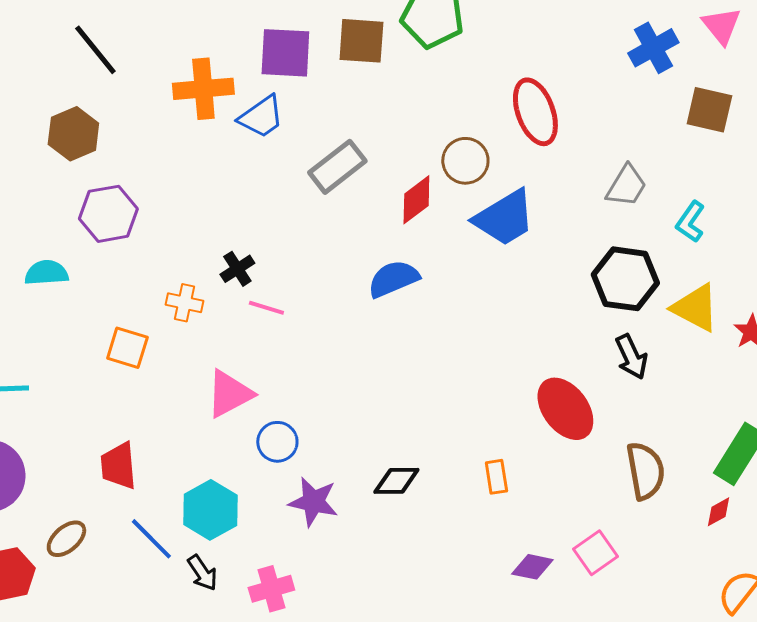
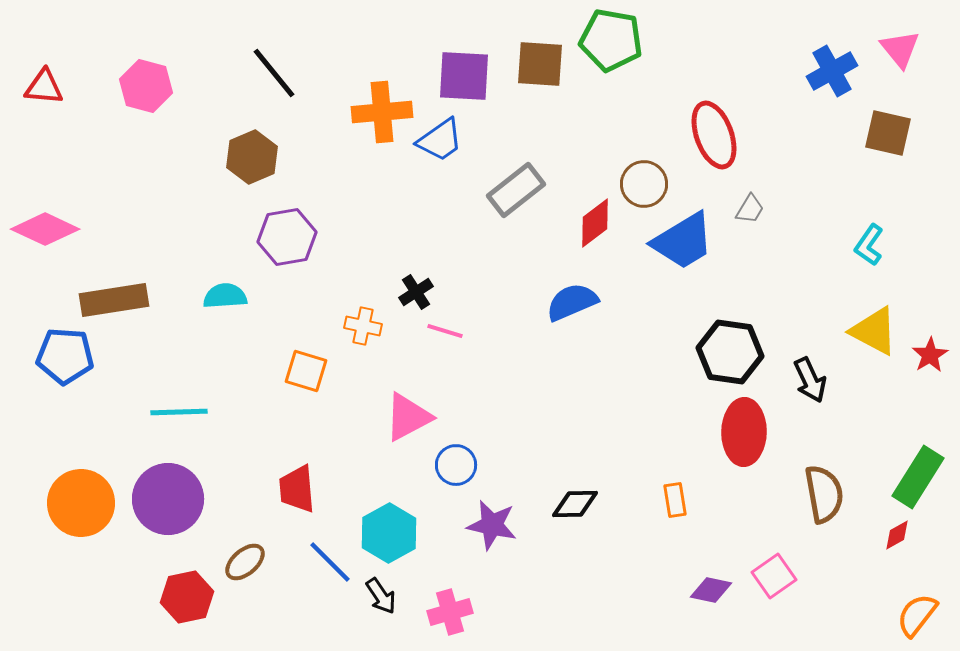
gray trapezoid: (626, 186) -> (750, 209), moved, size x0.7
black hexagon: (625, 279) -> (730, 352), moved
red ellipse: (565, 409) -> (744, 432), turned 38

